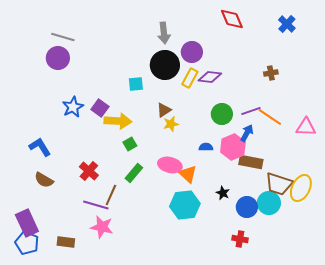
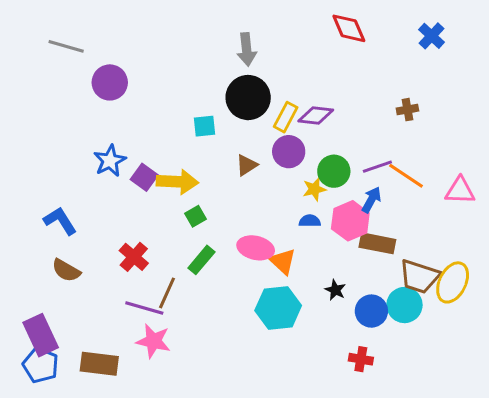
gray line: (63, 37) -> (66, 46), moved
purple circle: (192, 52) -> (289, 152), moved
purple circle: (58, 58) -> (110, 82), moved
purple square: (100, 108) -> (144, 177), moved
yellow star: (171, 124) -> (314, 189), moved
brown rectangle: (66, 242) -> (99, 364), size x1.4

